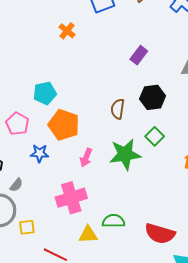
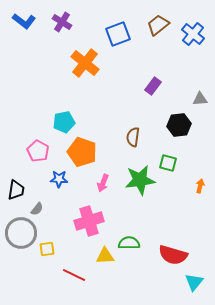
orange cross: (67, 31) -> (85, 63), size x1.8
black hexagon: (153, 97) -> (179, 125), moved
green square: (155, 136) -> (168, 163), turned -30

